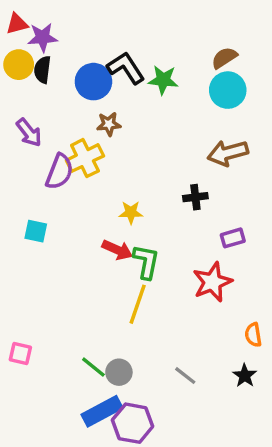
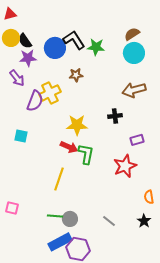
purple star: (42, 37) -> (28, 58), moved
black semicircle: (42, 70) -> (25, 41), turned -42
brown star: (109, 124) -> (76, 75), moved
yellow star: (131, 212) -> (77, 125), size x1.5
yellow line: (138, 304) -> (59, 179), moved
green line: (93, 367) -> (55, 216), turned -35

